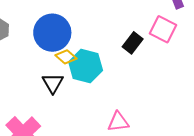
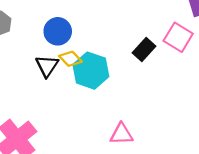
blue circle: (52, 33) -> (58, 31), size x0.7
black triangle: (53, 83) -> (47, 66), moved

